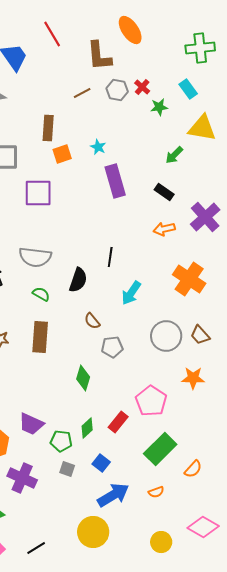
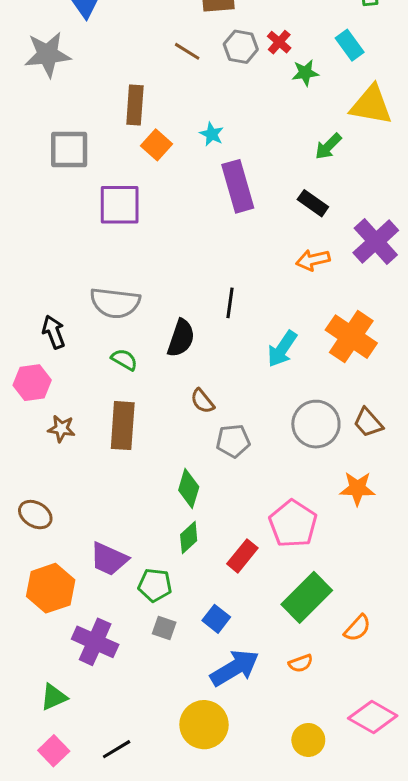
brown line: (82, 93) -> (187, 51), turned 60
orange square: (62, 154) -> (156, 145), turned -30
cyan arrow: (131, 293) -> (282, 349), moved
green diamond: (87, 428) -> (189, 538), moved

